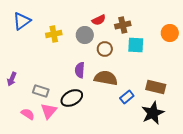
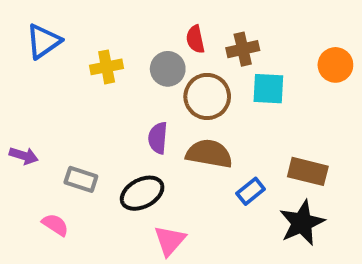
red semicircle: (99, 20) -> (195, 39), turned 104
brown circle: (105, 49) -> (207, 96), size x1.5
purple arrow: (12, 79) -> (24, 156), turned -96
pink triangle: (49, 111) -> (170, 241), moved

